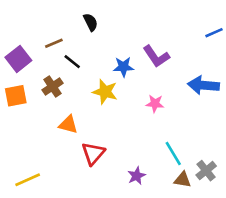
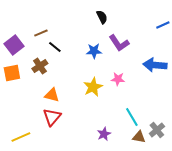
black semicircle: (91, 22) -> (102, 17), moved
yellow star: (105, 92) -> (93, 87), moved, turned 30
red triangle: (93, 153) -> (52, 117), moved

